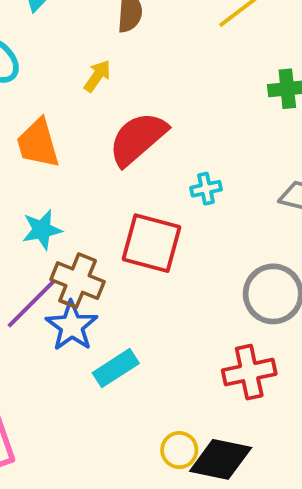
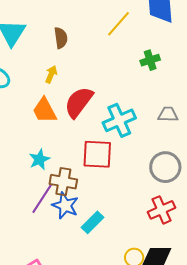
orange trapezoid: (38, 143) -> (44, 110), moved
cyan cross: (206, 189) -> (119, 120), size x2.0

